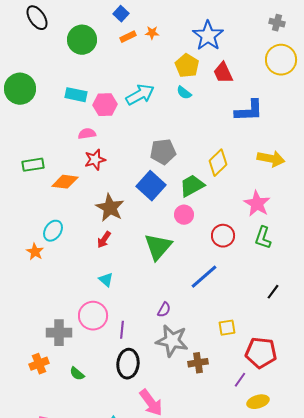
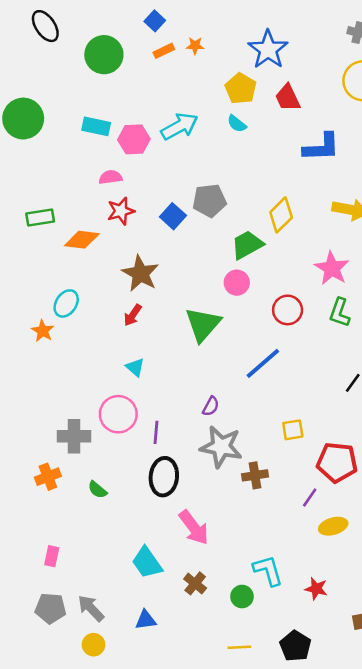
blue square: (151, 186) -> (173, 216), moved, size x0.7

